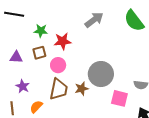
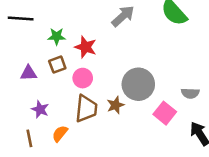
red star: (63, 41) -> (86, 47), turned 30
pink square: (119, 98) -> (165, 113), turned 30

